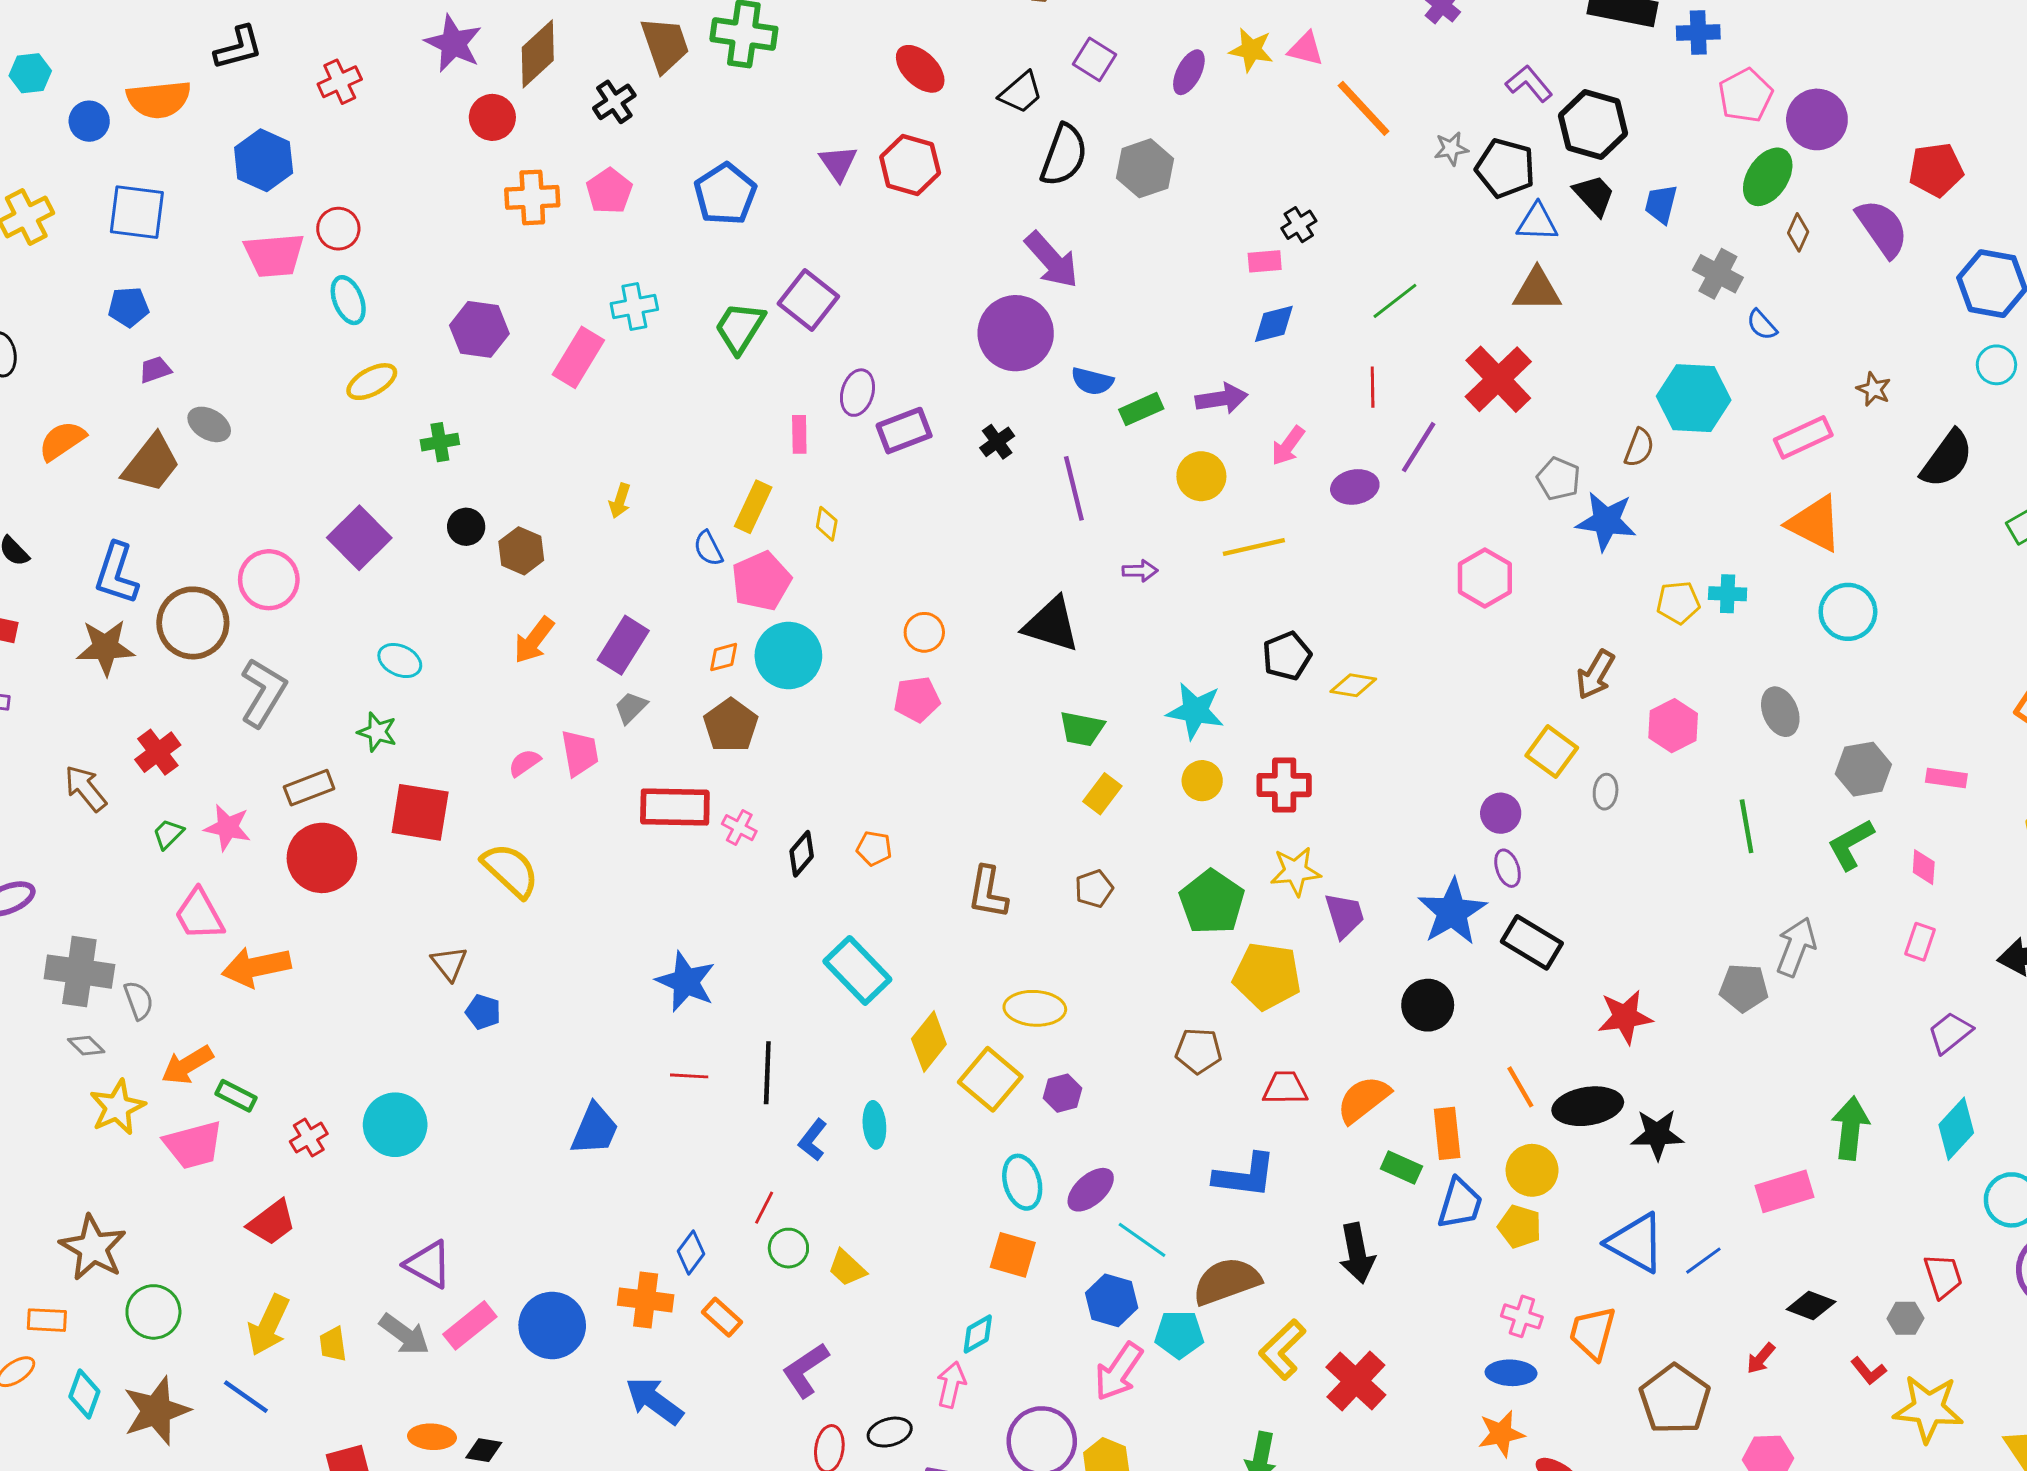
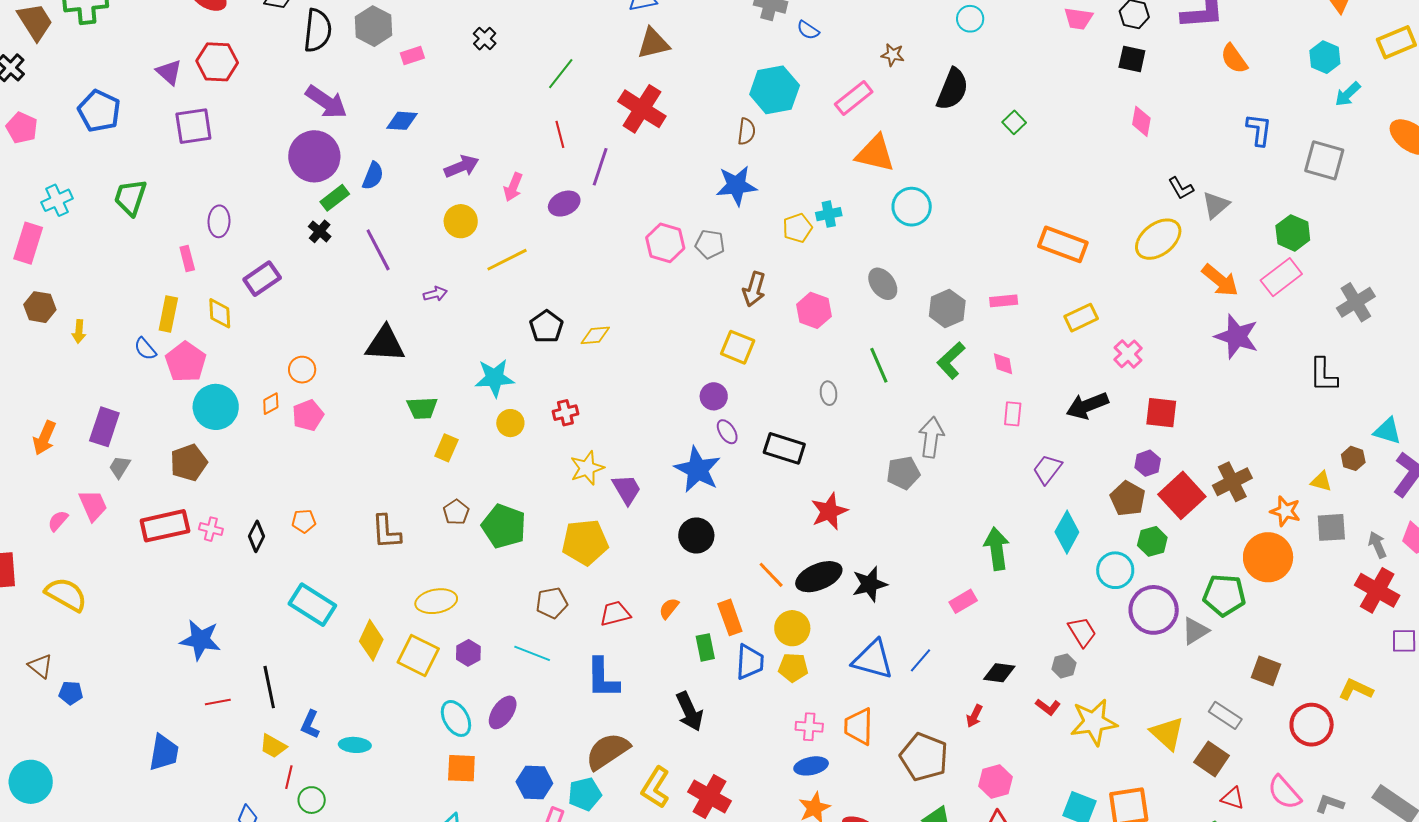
pink rectangle: (1265, 261) -> (412, 56), moved
purple square: (808, 300) -> (193, 126), moved, turned -33
blue diamond: (1274, 324) -> (402, 121), moved, turned 32
blue semicircle: (1092, 381) -> (373, 176), turned -68
green rectangle: (1141, 409) -> (335, 198), moved
purple rectangle: (904, 431) -> (262, 279), moved
gray pentagon: (1558, 479) -> (710, 244), moved
yellow diamond: (827, 524) -> (220, 313), size x1.4
brown hexagon: (521, 551) -> (40, 307), moved
orange diamond: (724, 657) -> (271, 404), moved
brown pentagon: (731, 725) -> (189, 463), turned 30
red cross: (1284, 785) -> (565, 413), size x0.7
gray ellipse: (1606, 792) -> (829, 393), moved
green pentagon: (1212, 902) -> (504, 526), moved
black rectangle: (1532, 942) -> (784, 448), moved
orange semicircle: (1363, 1099) -> (669, 608), size x0.6
cyan ellipse: (874, 1125) -> (355, 745), moved, turned -68
green rectangle: (1401, 1167) -> (705, 647), turned 68
blue L-shape: (1245, 1176) -> (603, 678), turned 96
pink rectangle: (1785, 1191) -> (963, 601), size x0.7
cyan line: (1142, 1240) -> (532, 653), moved
yellow trapezoid: (847, 1268) -> (273, 746), moved

